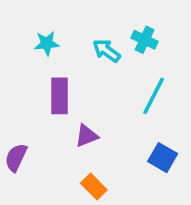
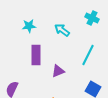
cyan cross: (145, 40) -> (92, 18), moved
purple triangle: (87, 136) -> (58, 71), moved

